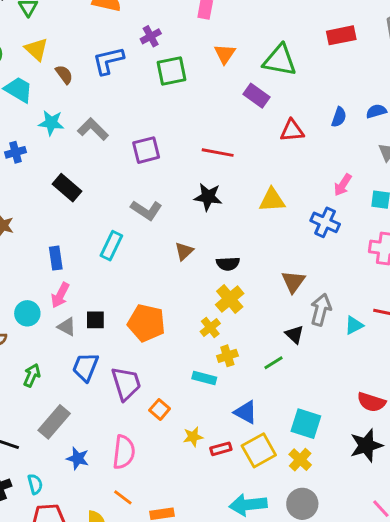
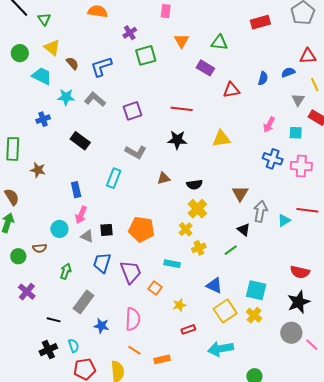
green triangle: (280, 60) -> (219, 42), size x0.7
blue L-shape: (108, 61) -> (101, 67), moved
blue cross: (325, 222) -> (273, 159), moved
brown triangle: (184, 251) -> (164, 178), turned 32
cyan rectangle: (204, 378) -> (172, 264), moved
red rectangle: (221, 449) -> (188, 329), moved
gray circle: (302, 504) -> (291, 333), moved

